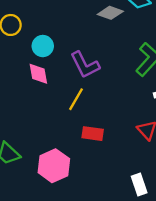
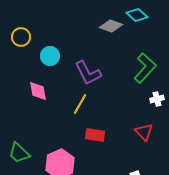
pink diamond: (38, 74) -> (38, 91), moved

